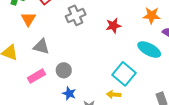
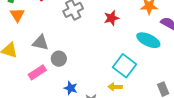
orange triangle: (28, 19) -> (17, 15), moved
gray circle: (64, 70) -> (59, 59), moved

